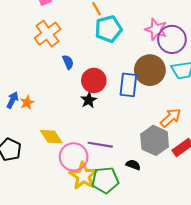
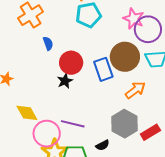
blue rectangle: (128, 85) -> (103, 69), turned -30
orange arrow: (171, 118) -> (135, 90), moved
black semicircle: (133, 165) -> (103, 145), turned 128

